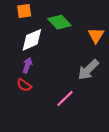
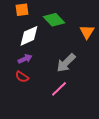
purple arrow: (27, 65) -> (25, 59), turned 48
gray arrow: (88, 70) -> (66, 63), moved

